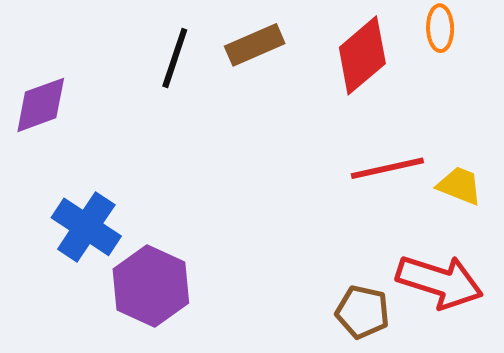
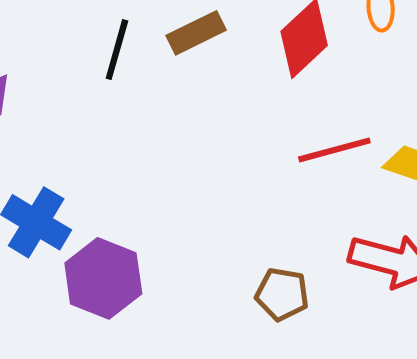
brown pentagon: (363, 312) -> (282, 294), moved

